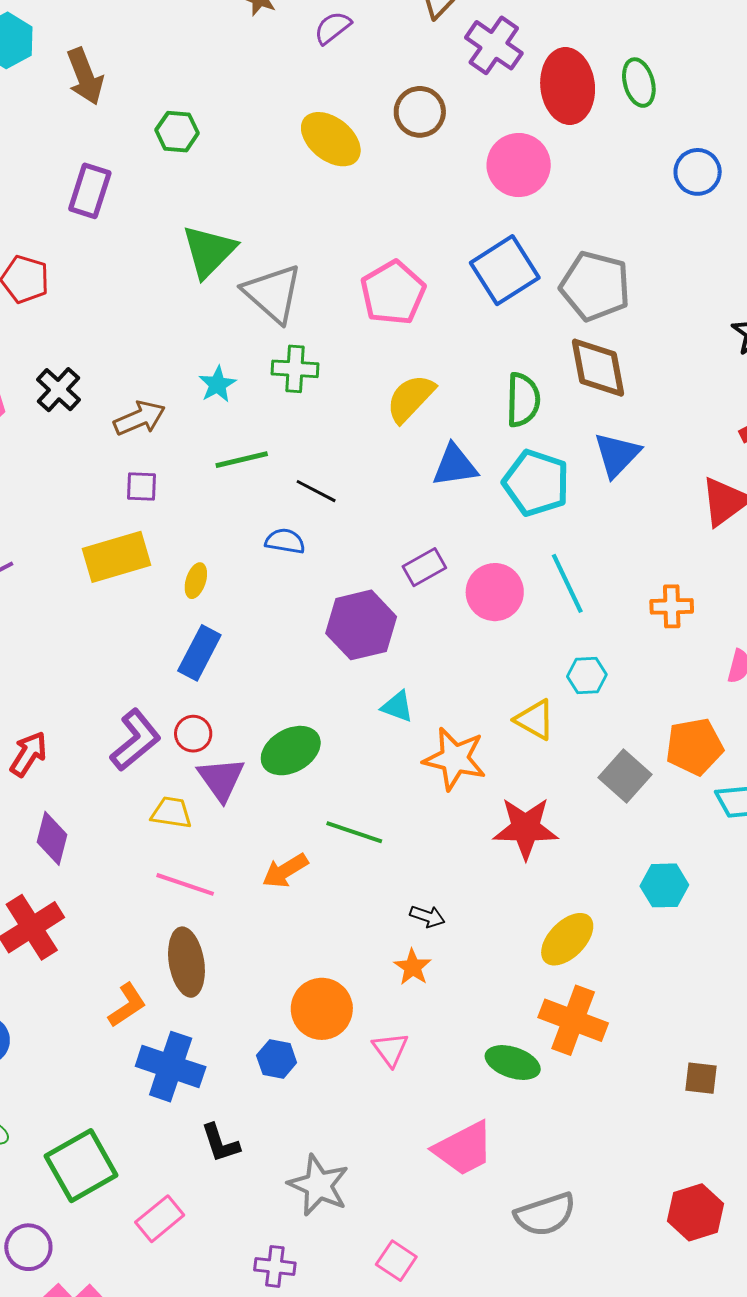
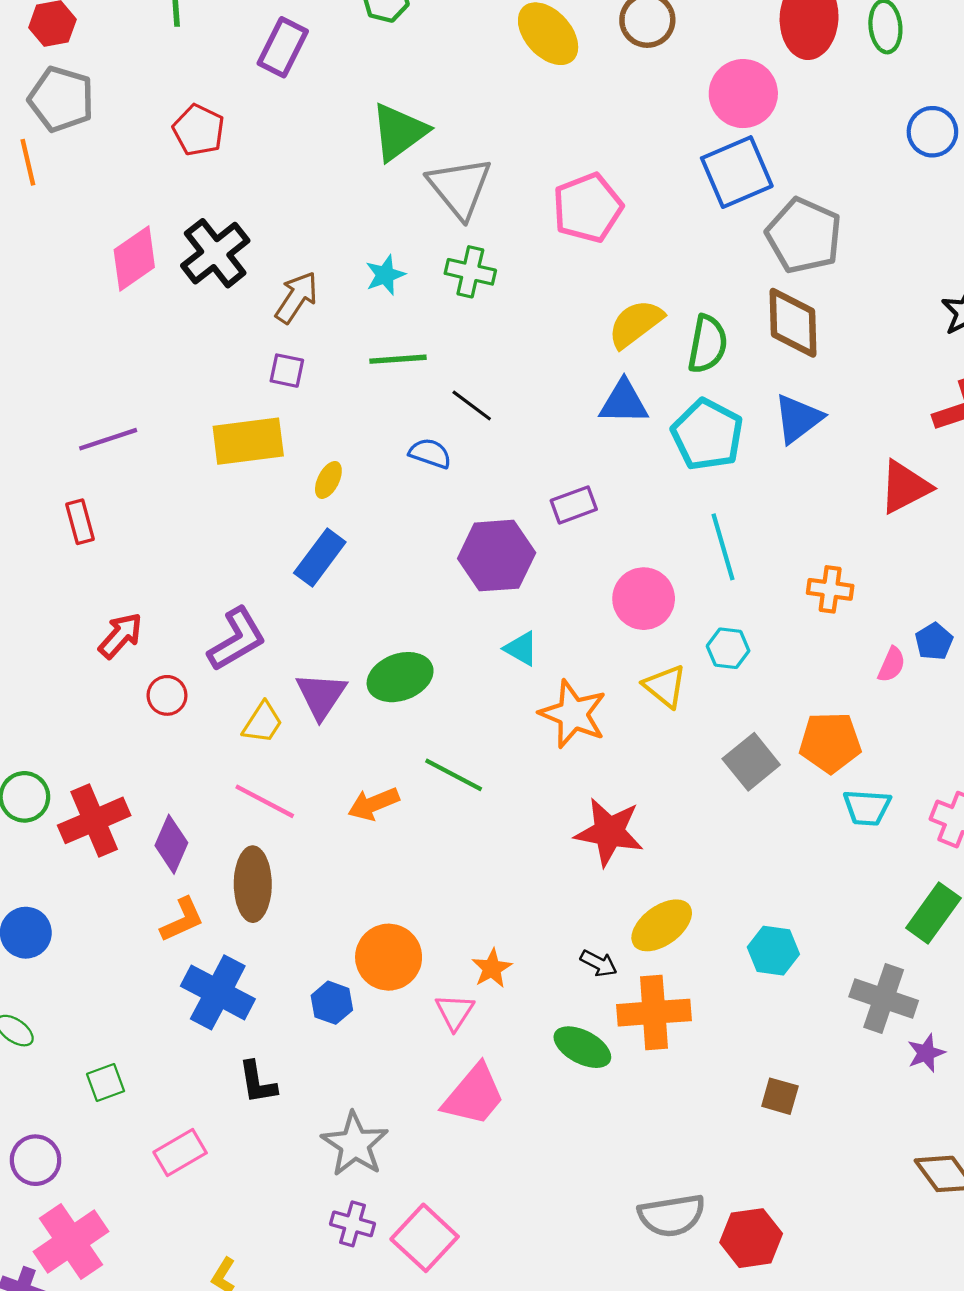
blue square: (505, 270) -> (737, 172), moved
black cross: (58, 390) -> (215, 253), size x1.4
yellow semicircle: (411, 398) -> (636, 324), moved
brown arrow: (140, 418) -> (297, 297), turned -42
pink circle: (495, 592) -> (644, 599), moved
red circle: (193, 734) -> (167, 695), moved
yellow trapezoid: (171, 813) -> (263, 723), turned 105
red star: (526, 828) -> (609, 832), moved
purple diamond: (52, 838) -> (171, 844), moved
cyan hexagon: (664, 885) -> (773, 951), moved
black arrow: (427, 916) -> (599, 963), moved
orange star: (413, 967) -> (492, 968), moved
orange cross: (573, 1020) -> (654, 1013), turned -34
pink trapezoid: (464, 1149) -> (474, 1095), moved, turned -32
green square: (81, 1166) -> (106, 1082), size x0.5
gray semicircle: (545, 1214) -> (672, 1215), moved
pink square: (396, 1261) -> (425, 1238), size x1.5
purple cross: (275, 1266) -> (353, 1224), moved

